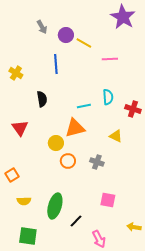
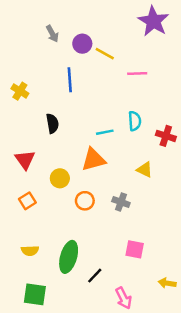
yellow circle: (56, 143) -> (60, 178), moved
orange square: (12, 175) -> (27, 201), moved

